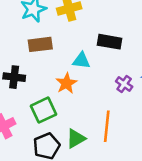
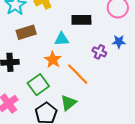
orange line: (107, 126) -> (78, 74), moved, turned -40

